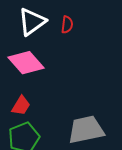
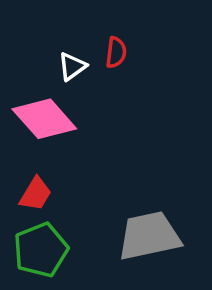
white triangle: (32, 22) -> (72, 66), moved, size x0.6

